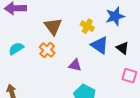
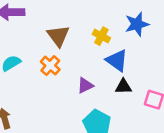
black triangle: (123, 48) -> (123, 86), moved, turned -40
purple triangle: (75, 65) -> (85, 85), turned -40

